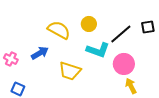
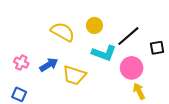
black square: (148, 27) -> (157, 48), moved
blue arrow: (40, 53) -> (49, 65), moved
pink cross: (11, 59) -> (21, 63), moved

